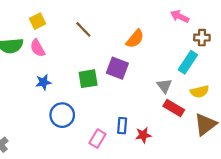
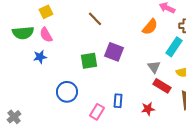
brown line: (83, 29) -> (95, 19), moved
orange semicircle: (135, 39) -> (150, 27), moved
blue star: (43, 82) -> (40, 57), moved
red star: (143, 135) -> (148, 109), moved

